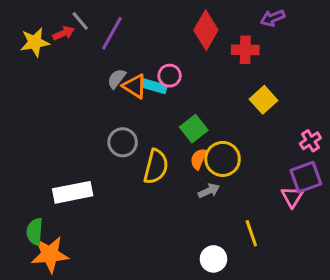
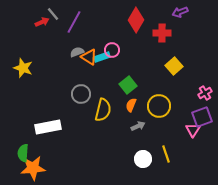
yellow star: (35, 42) -> (23, 68), moved, turned 30
gray semicircle: (117, 79) -> (77, 52), turned 32
cyan rectangle: (154, 86) -> (102, 57), turned -35
yellow circle: (223, 159) -> (159, 106), moved
white circle: (213, 259) -> (143, 159), moved

